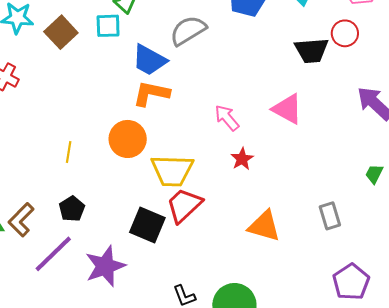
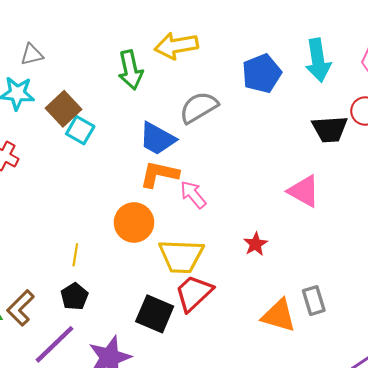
cyan square: (108, 26) -> (80, 130), moved, turned 32
pink arrow: (227, 118) -> (193, 195), moved
yellow line: (69, 152) -> (75, 255), moved
gray rectangle: (330, 216) -> (314, 301), moved

